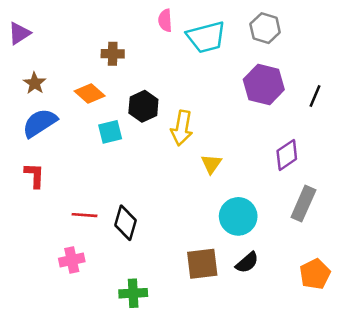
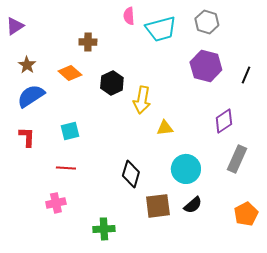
cyan square: (110, 132) -> (70, 131), moved
yellow triangle: (211, 164) -> (165, 128), turned 48
black diamond: (125, 223) -> (131, 174), moved

